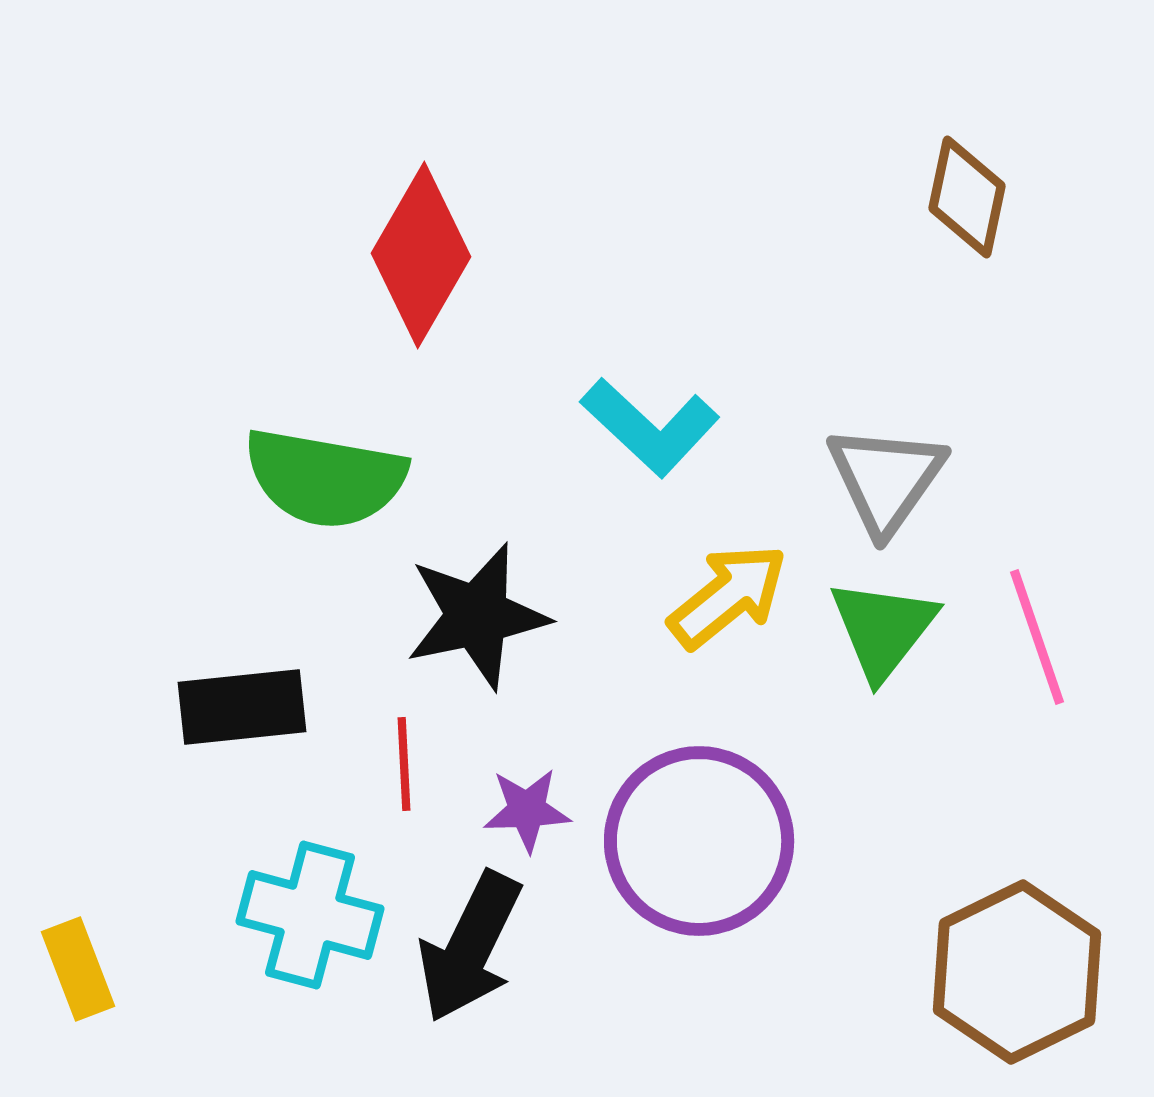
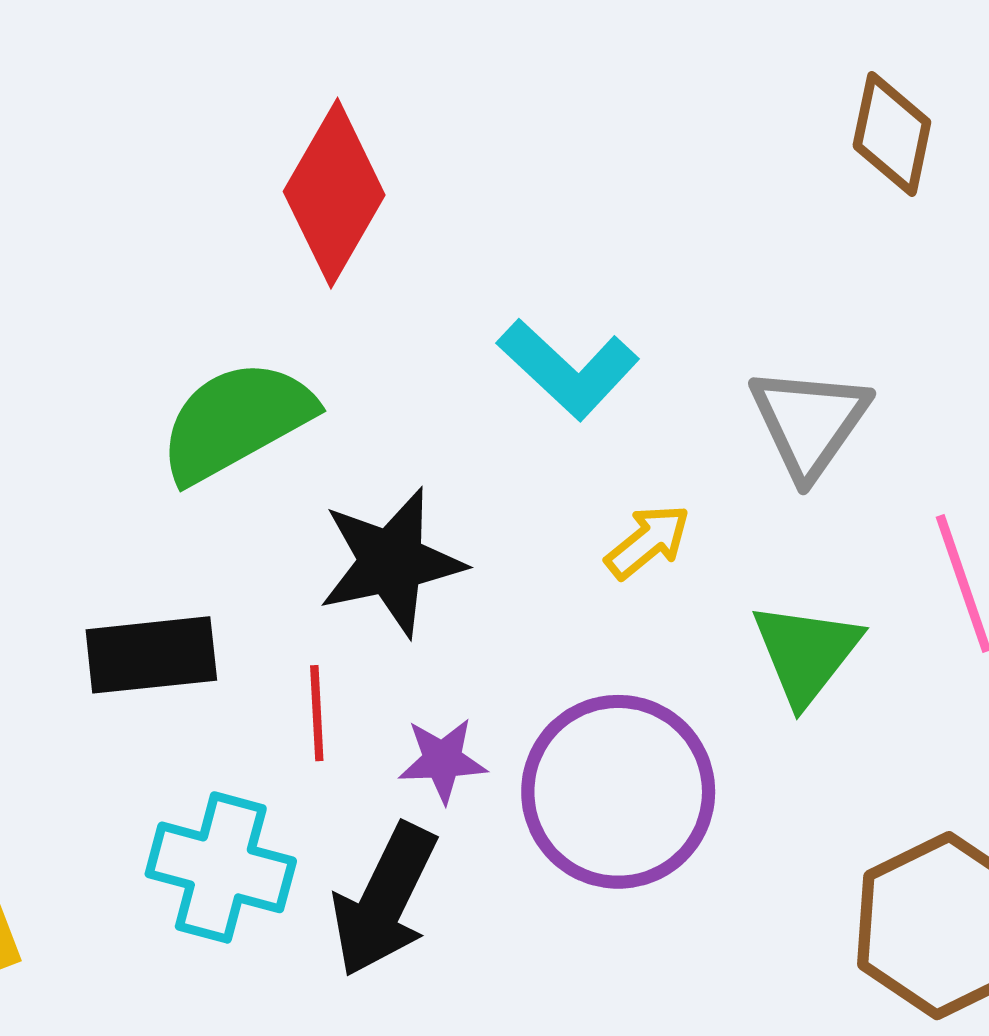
green semicircle: (325, 478) -> (236, 421), turned 141
yellow arrow: (728, 596) -> (648, 542), size x0.7
green triangle: (883, 629) -> (806, 653), moved

